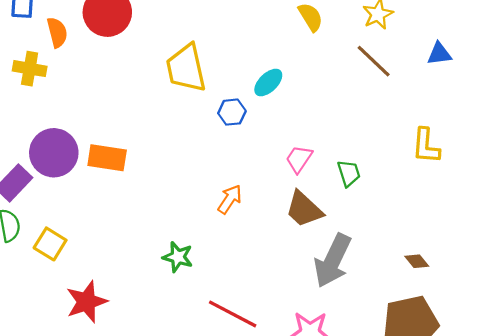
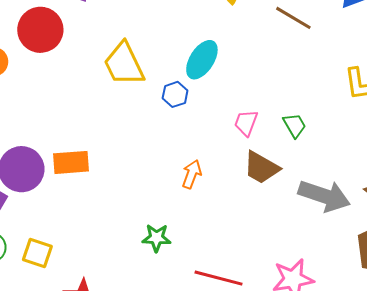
cyan ellipse: (268, 82) -> (202, 60), size x1.4
gray arrow: (333, 261) -> (324, 196), moved, turned -84

